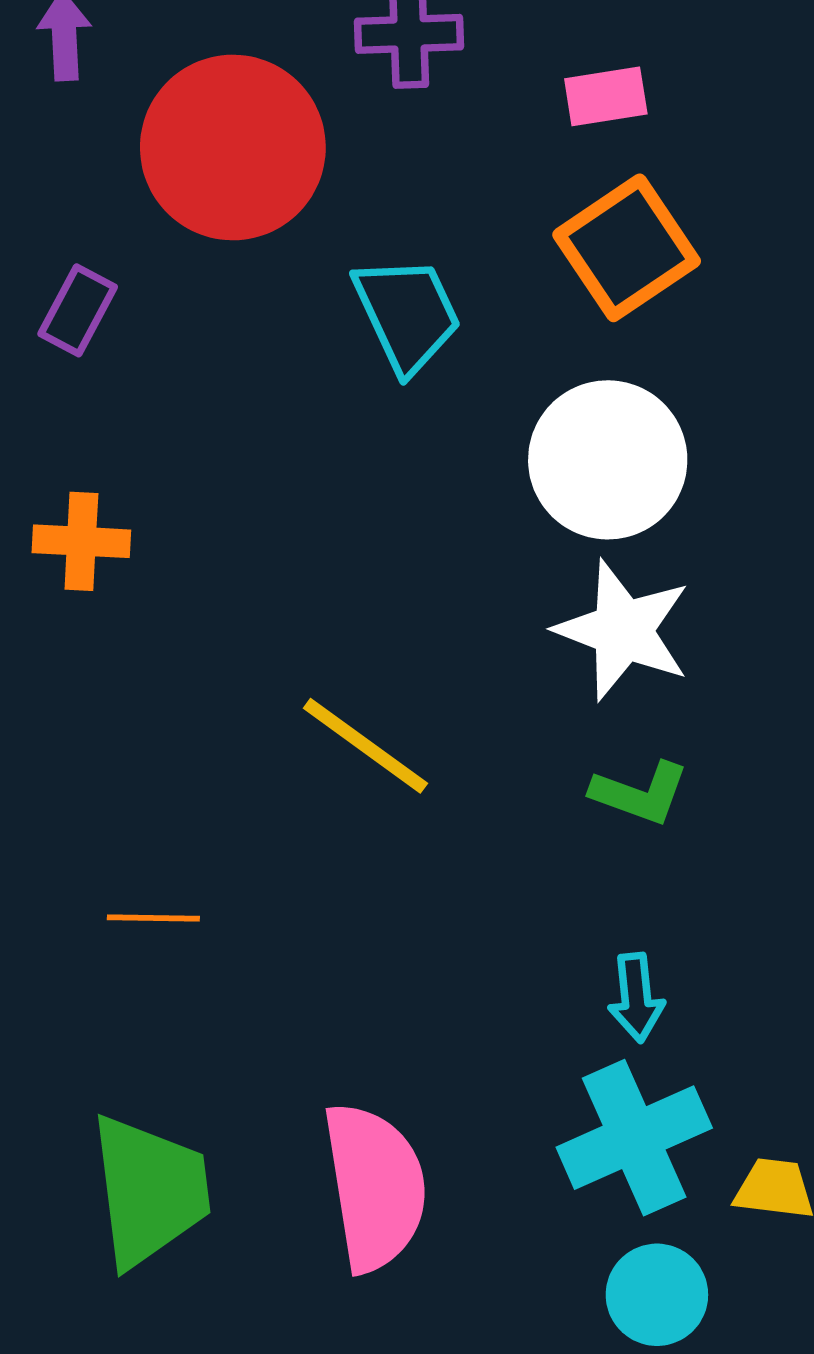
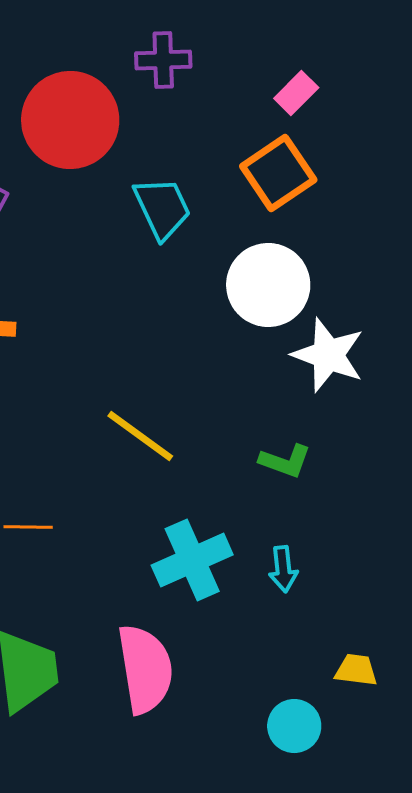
pink rectangle: (606, 96) -> (296, 93), moved, turned -36
white star: (623, 630) -> (328, 355), moved
cyan cross: (634, 1138) -> (192, 560), moved

